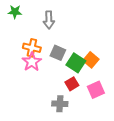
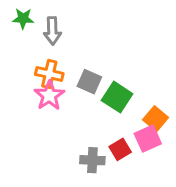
gray arrow: (49, 20) -> (52, 31), moved
orange square: (91, 60) -> (156, 119), moved
red square: (72, 84) -> (120, 149), moved

